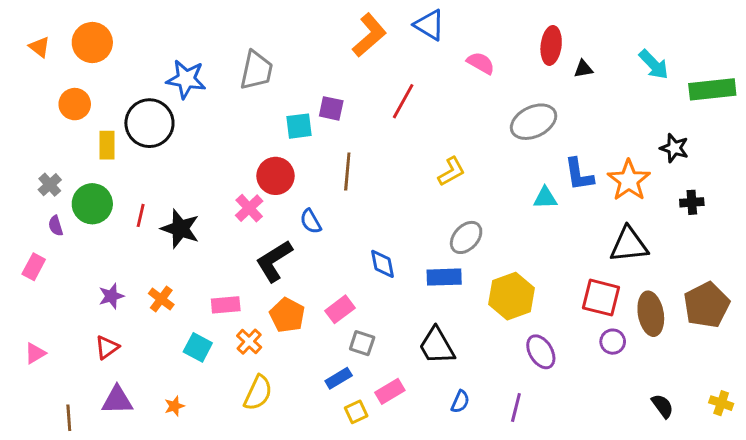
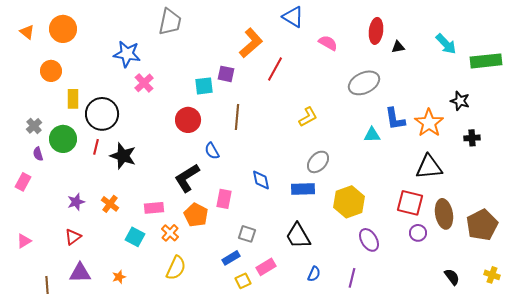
orange L-shape: (369, 35) -> (251, 43), moved
gray trapezoid: (256, 70) -> (170, 22), moved
black circle: (149, 123) -> (102, 114), moved
pink cross: (249, 208) -> (144, 83), moved
brown pentagon: (706, 305) -> (482, 225), moved
pink rectangle: (340, 309) -> (224, 199), moved, turned -42

